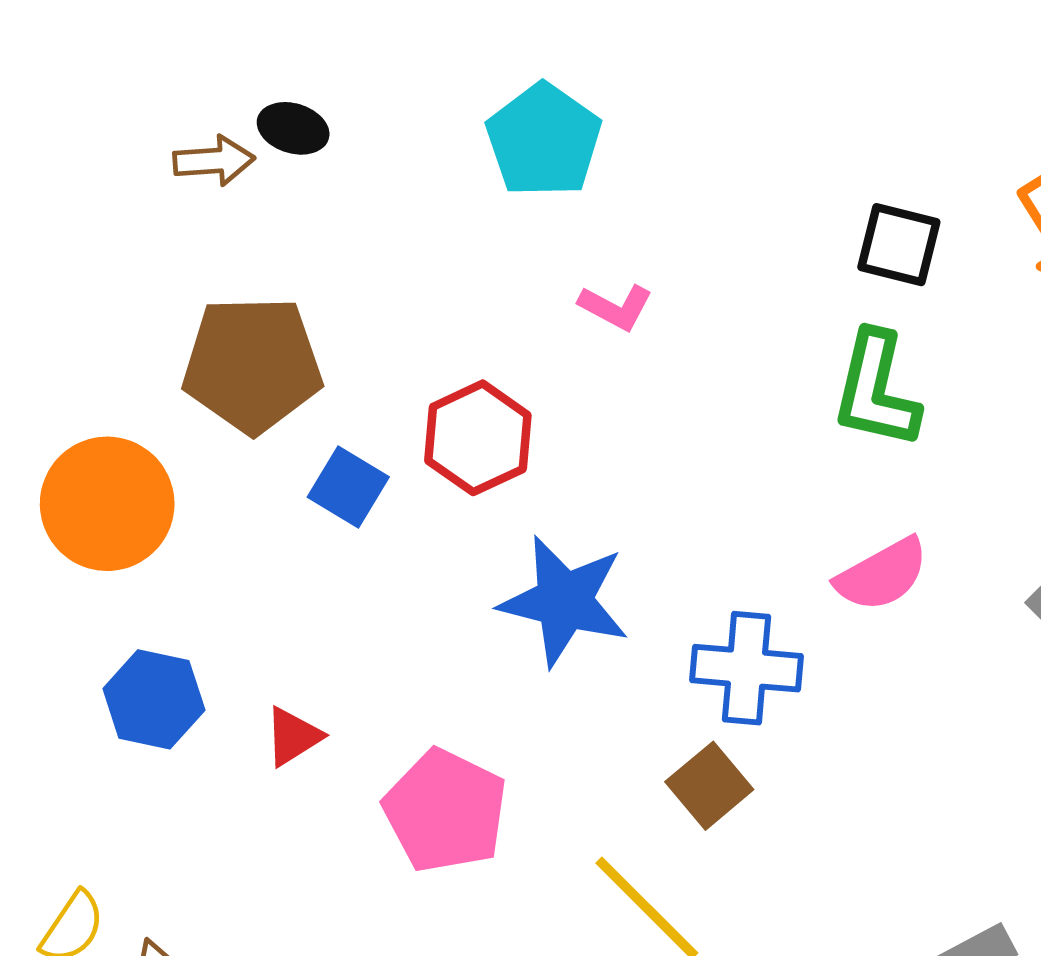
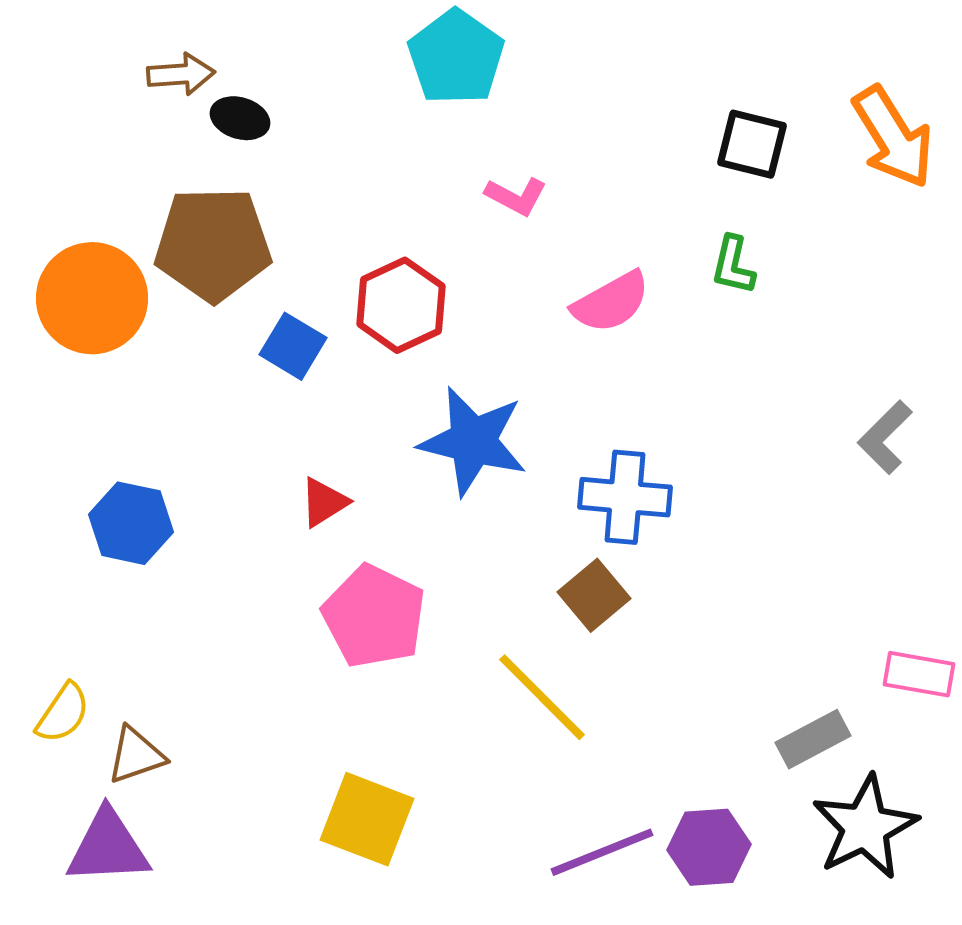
black ellipse: (293, 128) -> (240, 118), moved
green L-shape: (876, 390) -> (733, 265), size x0.6
orange circle: (107, 504) -> (92, 298), moved
pink semicircle: (882, 575) -> (611, 302), moved
red triangle: (293, 736) -> (324, 502), moved

